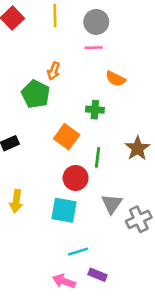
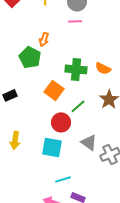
orange semicircle: (116, 79) -> (103, 68), moved
green cross: (95, 110) -> (76, 69), size x1.5
green line: (97, 157) -> (78, 106), turned 42
gray triangle: (112, 204) -> (89, 142), turned -30

